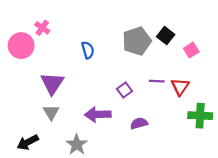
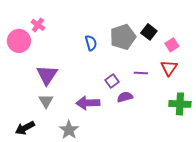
blue semicircle: (88, 50) -> (91, 43), moved
red triangle: (180, 87) -> (169, 68), moved
purple semicircle: (139, 123) -> (125, 97), moved

